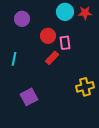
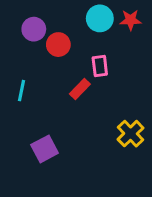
red circle: (48, 36) -> (58, 45), moved
yellow cross: (85, 87) -> (131, 134), turned -30

